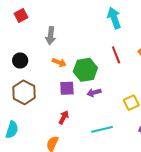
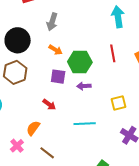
black circle: (20, 60) -> (18, 40), size x1.6
red arrow: (64, 117) -> (49, 105), turned 88

